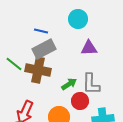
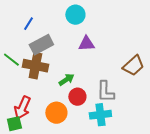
blue line: (41, 31) -> (28, 24), moved, turned -72
gray L-shape: (91, 84) -> (105, 92), moved

